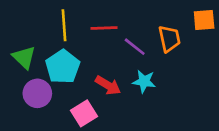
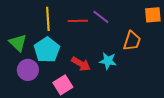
orange trapezoid: (169, 39) -> (132, 41), moved, turned 30
purple line: (135, 47) -> (101, 17), moved

